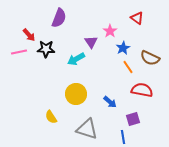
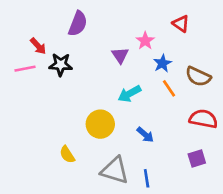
cyan arrow: (76, 59) -> (129, 94), moved
red semicircle: (142, 90) -> (203, 119), moved
purple square: (133, 119) -> (197, 158), moved
blue line: (123, 137) -> (147, 178), moved

